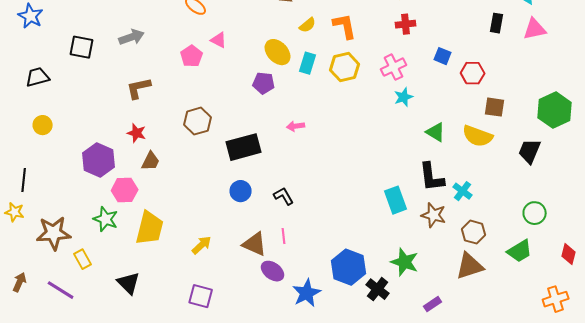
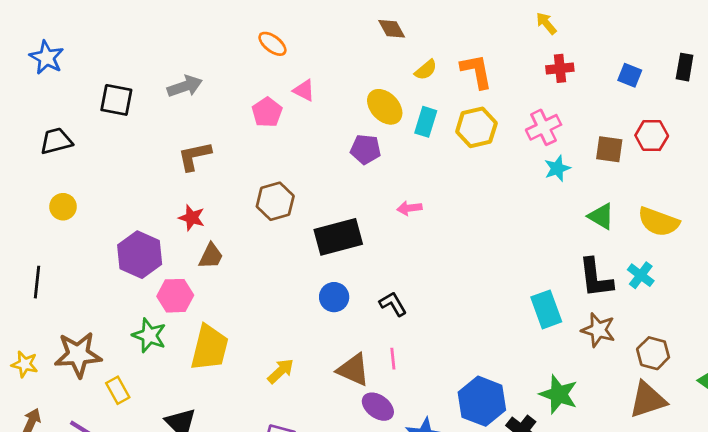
blue square: (443, 56) -> (630, 75), moved
brown square: (495, 107) -> (609, 149), moved
cyan cross: (463, 191) -> (641, 275), moved
yellow star: (15, 212) -> (25, 364), moved

